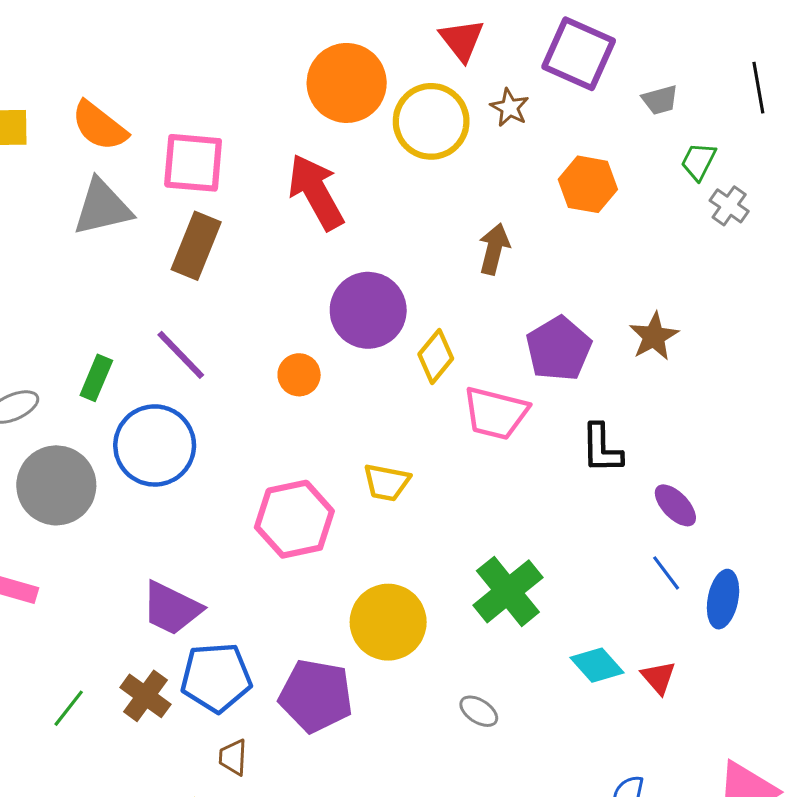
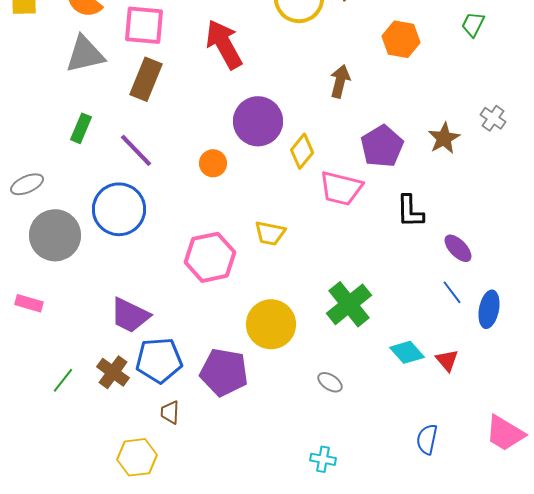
gray cross: (729, 206) -> (493, 118), moved
green rectangle: (96, 378) -> (81, 128), moved

